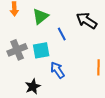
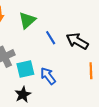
black arrow: (87, 21) -> (77, 41), moved
cyan square: (41, 50) -> (25, 69), moved

